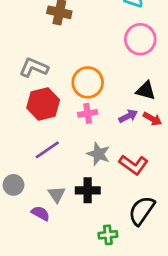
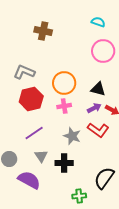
black triangle: (146, 91) -> (98, 89), moved
red L-shape: (134, 165) -> (98, 130), moved
gray triangle: (57, 194) -> (41, 156), moved
purple semicircle: (40, 213) -> (29, 180), size x1.6

